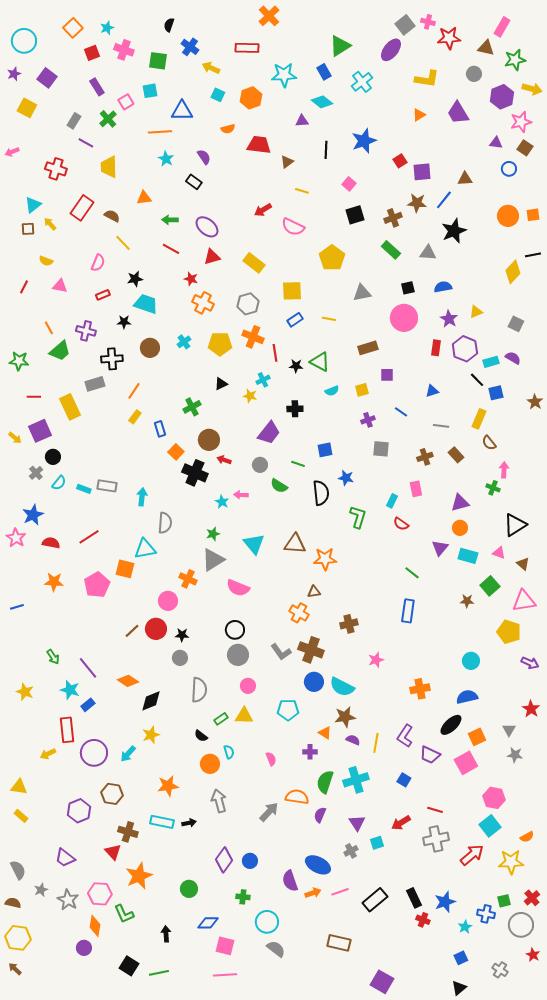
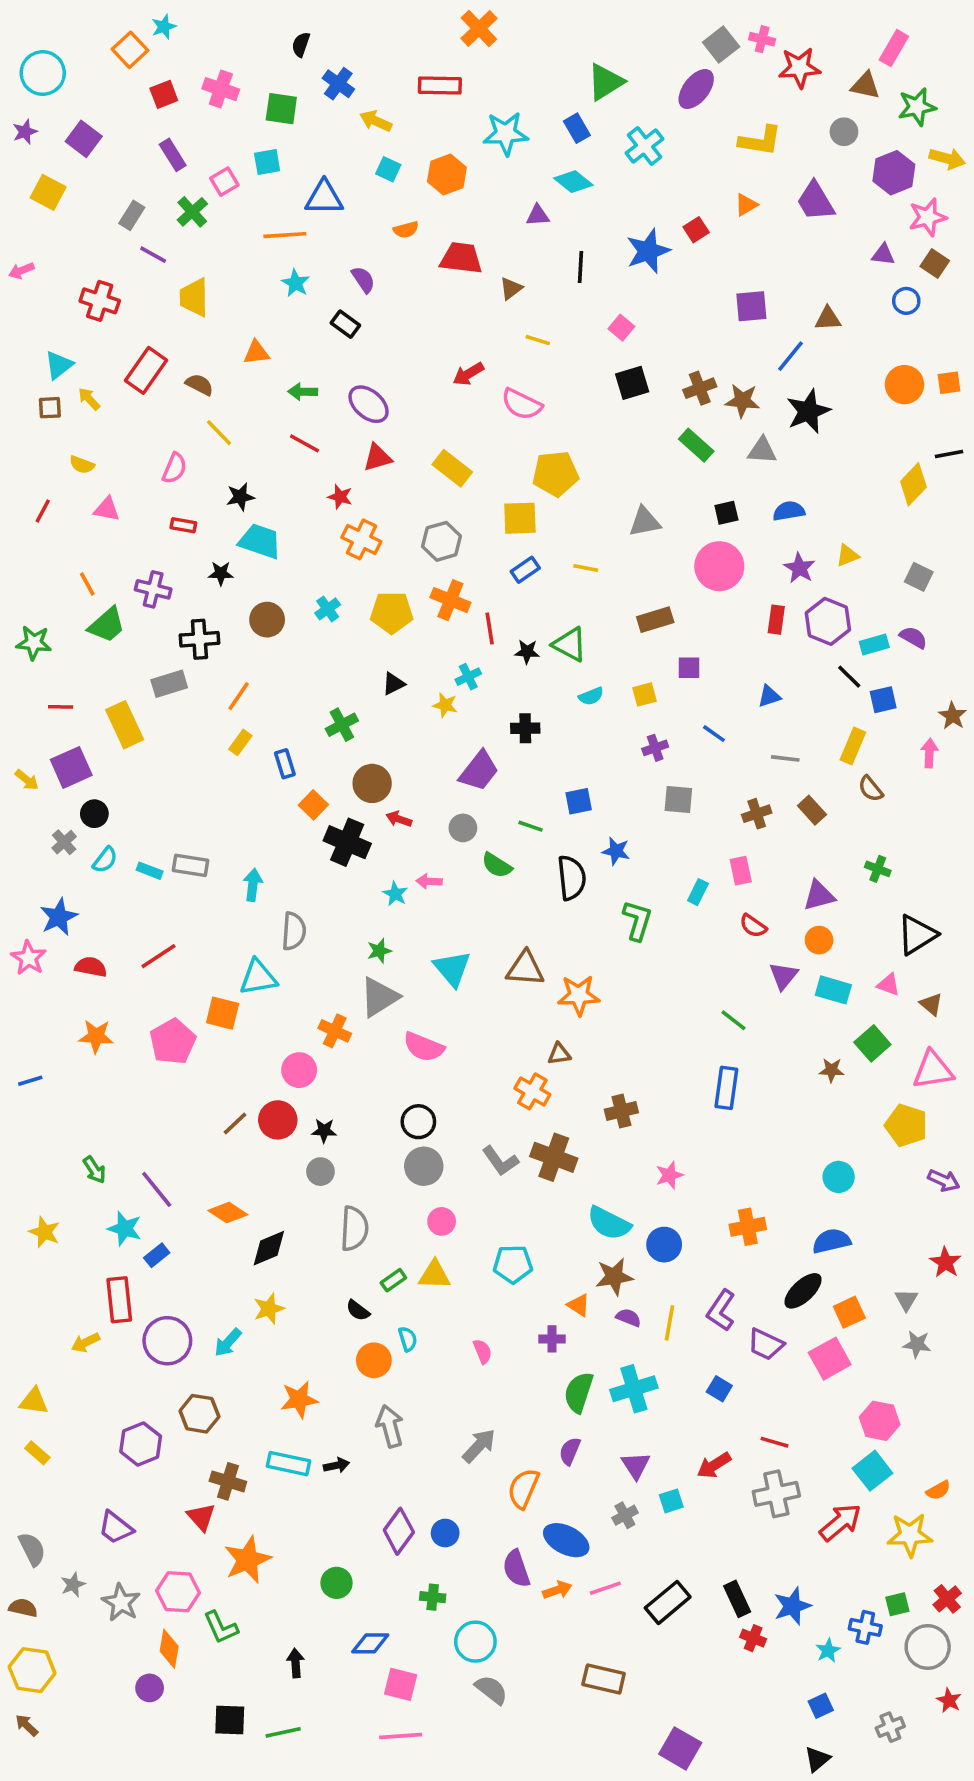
cyan star: (107, 28) -> (164, 27), moved
red square: (400, 161) -> (696, 230), moved
brown star: (417, 203) -> (742, 401), moved
yellow pentagon: (332, 258) -> (556, 474), moved, turned 30
red rectangle: (103, 295) -> (183, 525), turned 32
pink arrow: (504, 470) -> (929, 753), moved
red semicircle: (401, 524) -> (753, 926), moved
blue circle: (314, 682) -> (664, 1245), moved
orange semicircle: (297, 797) -> (523, 1488), moved, turned -75
black square: (129, 966) -> (230, 1720), turned -30
gray cross: (500, 970) -> (890, 1727), turned 35

